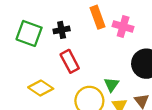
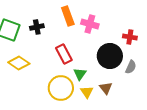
red rectangle: (70, 61) -> (64, 54), moved
yellow diamond: (41, 88) -> (19, 63), moved

